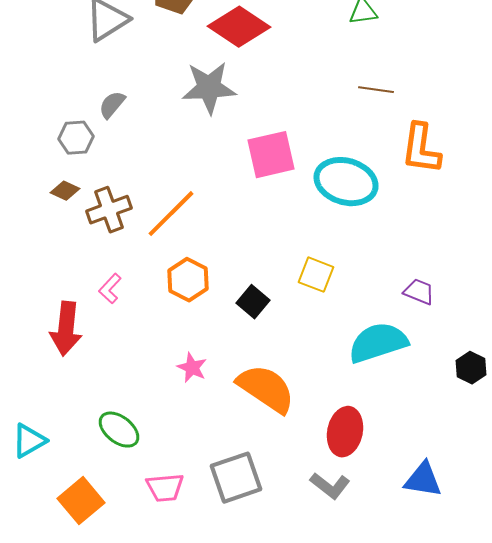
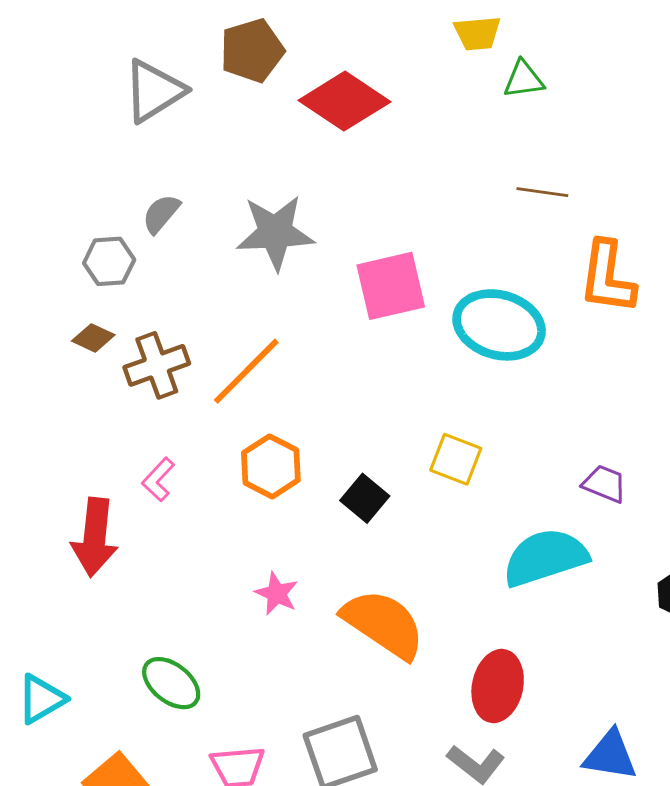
gray star: (209, 88) -> (275, 233), moved

